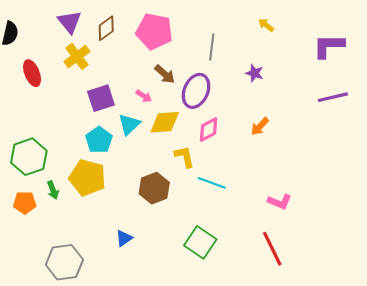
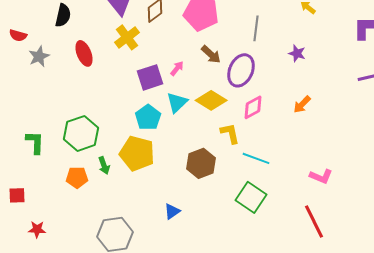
pink arrow: (144, 96) -> (177, 68), moved, turned -84
yellow diamond: (165, 122) -> (211, 100), turned 36
green square: (200, 242) -> (251, 197), moved

